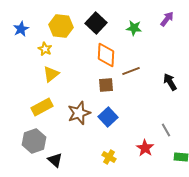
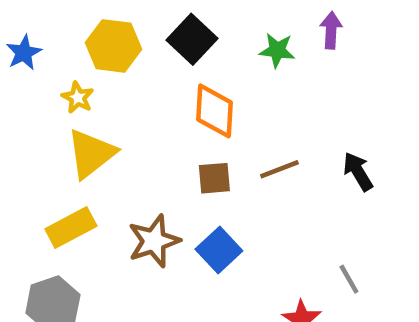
purple arrow: (167, 19) -> (331, 30), moved, turned -35
brown line: (131, 71) -> (279, 169), moved
yellow triangle: (51, 74) -> (91, 154), size x1.4

